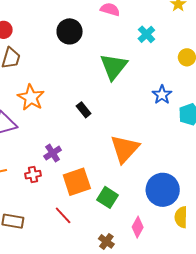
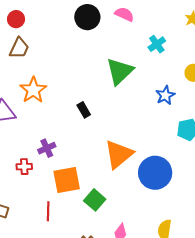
black circle: (70, 31) -> (87, 17), moved
blue star: (162, 95) -> (165, 95), moved
blue circle: (163, 190) -> (155, 173), moved
red line: (63, 215) -> (48, 211), turned 36

